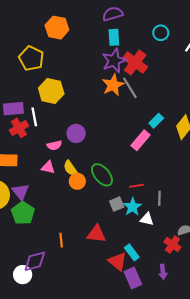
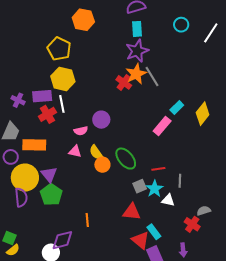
red cross: (135, 63) -> (124, 82), moved, size x0.7
yellow hexagon: (51, 91) -> (63, 79), moved
red triangle: (96, 234) -> (132, 212), moved

